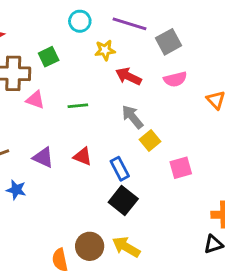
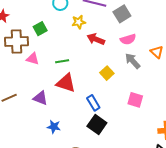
gray arrow: (132, 117) -> (133, 61), moved
yellow square: (150, 141) -> (107, 73), moved
red triangle: (83, 156) -> (66, 83), moved, size x1.5
pink square: (181, 168) -> (135, 100), turned 35
blue star: (16, 190) -> (54, 127), moved

